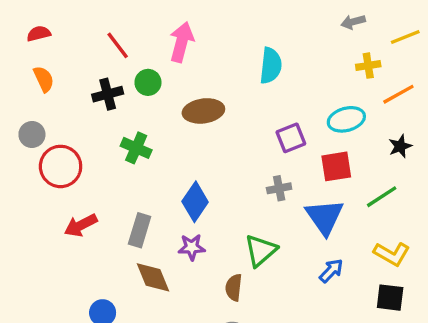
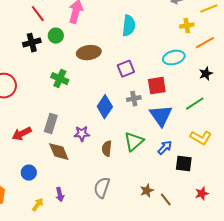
purple square: (291, 138) -> (126, 69), moved
green cross: (136, 148) -> (60, 79), moved
red square: (336, 166) -> (157, 86), moved
blue diamond: (195, 202) -> (105, 107), moved
red arrow: (81, 225) -> (22, 134), moved
green triangle: (261, 251) -> (134, 142), moved
brown semicircle: (234, 287) -> (107, 149), moved
black square: (390, 298) -> (184, 164), moved

